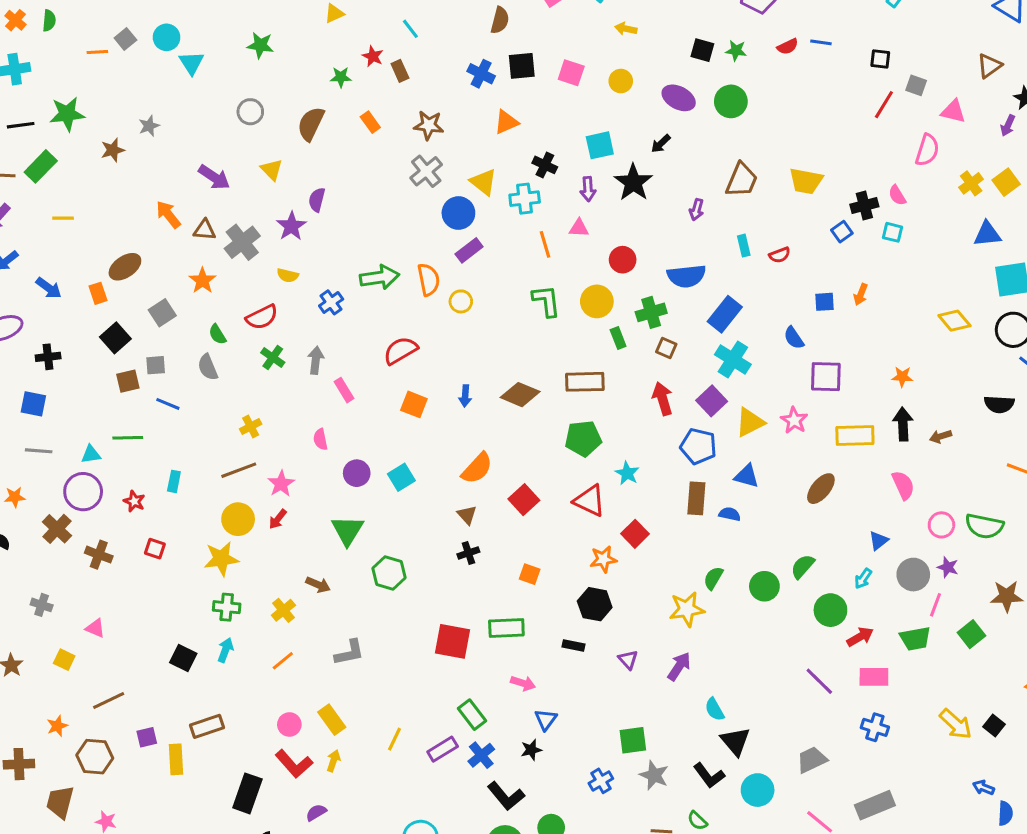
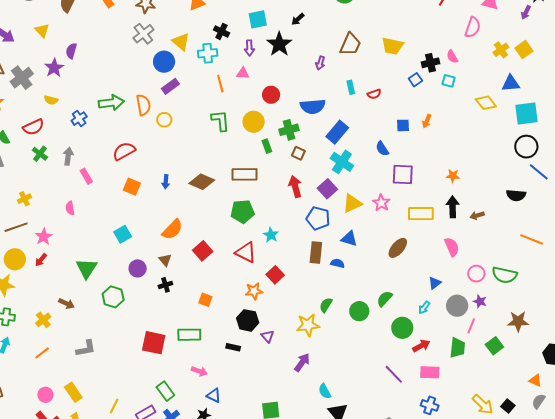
yellow diamond: (954, 321) -> (486, 103), moved
purple circle: (357, 473) -> (138, 268), moved
green trapezoid: (915, 639) -> (457, 348), turned -75
purple triangle: (628, 660) -> (268, 336), moved
blue triangle: (546, 720) -> (214, 395), turned -42

